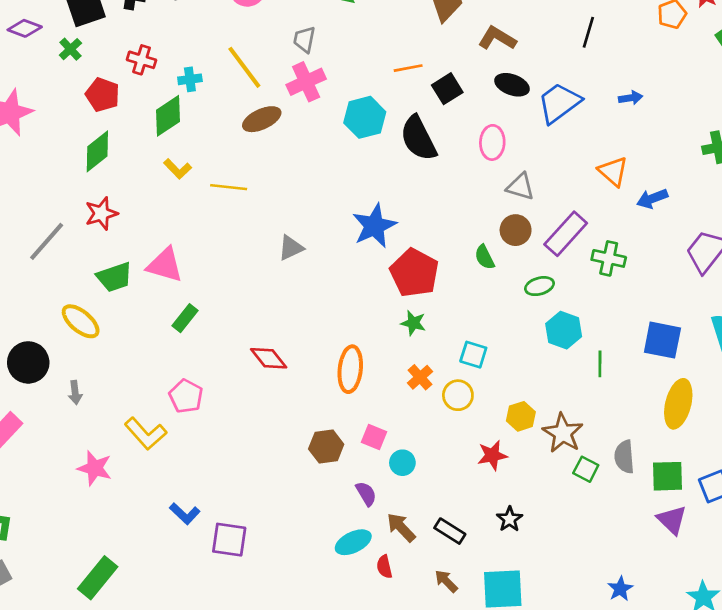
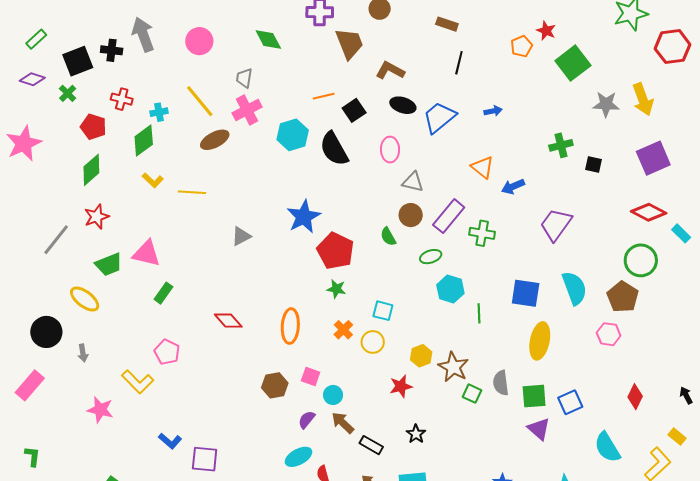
purple semicircle: (366, 494) -> (307, 420), turned -108
brown arrow: (401, 527) -> (343, 423), moved

